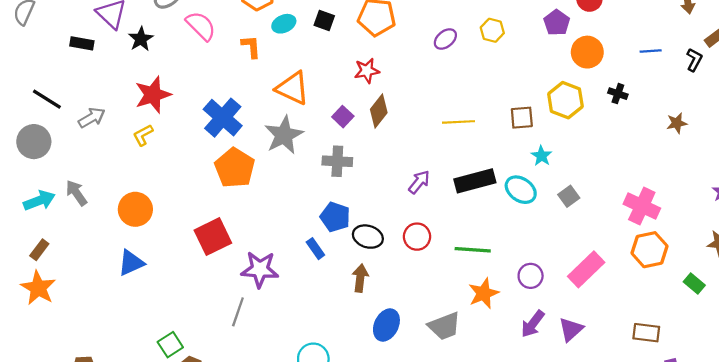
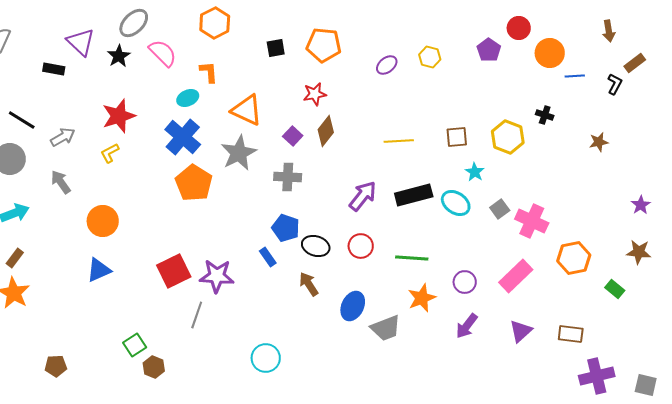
black square: (324, 20) -> (276, 48), turned -30
cyan ellipse: (284, 24) -> (188, 98), moved
black star: (141, 39) -> (119, 56), moved
orange circle: (587, 52) -> (550, 53), moved
yellow hexagon: (565, 100) -> (508, 137), moved
purple arrow: (419, 182) -> (363, 196), size x1.4
gray arrow: (76, 193) -> (61, 182), moved
pink cross: (642, 206) -> (532, 221), moved
red square: (213, 237) -> (174, 271), moved
brown arrow: (360, 278) -> (309, 284), turned -40
blue ellipse: (386, 325) -> (353, 306), moved
purple triangle: (571, 329) -> (521, 331), moved

